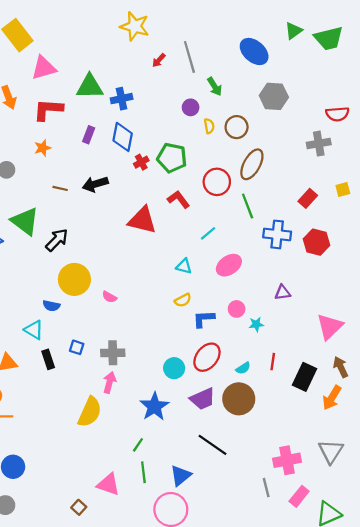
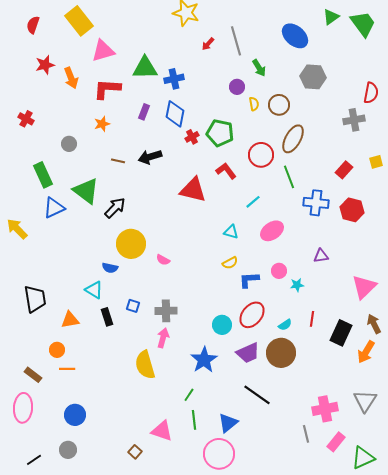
green trapezoid: (329, 38) -> (363, 24), turned -112
red semicircle: (337, 114) -> (371, 93), turned -75
yellow semicircle: (90, 412) -> (145, 365), turned 140

